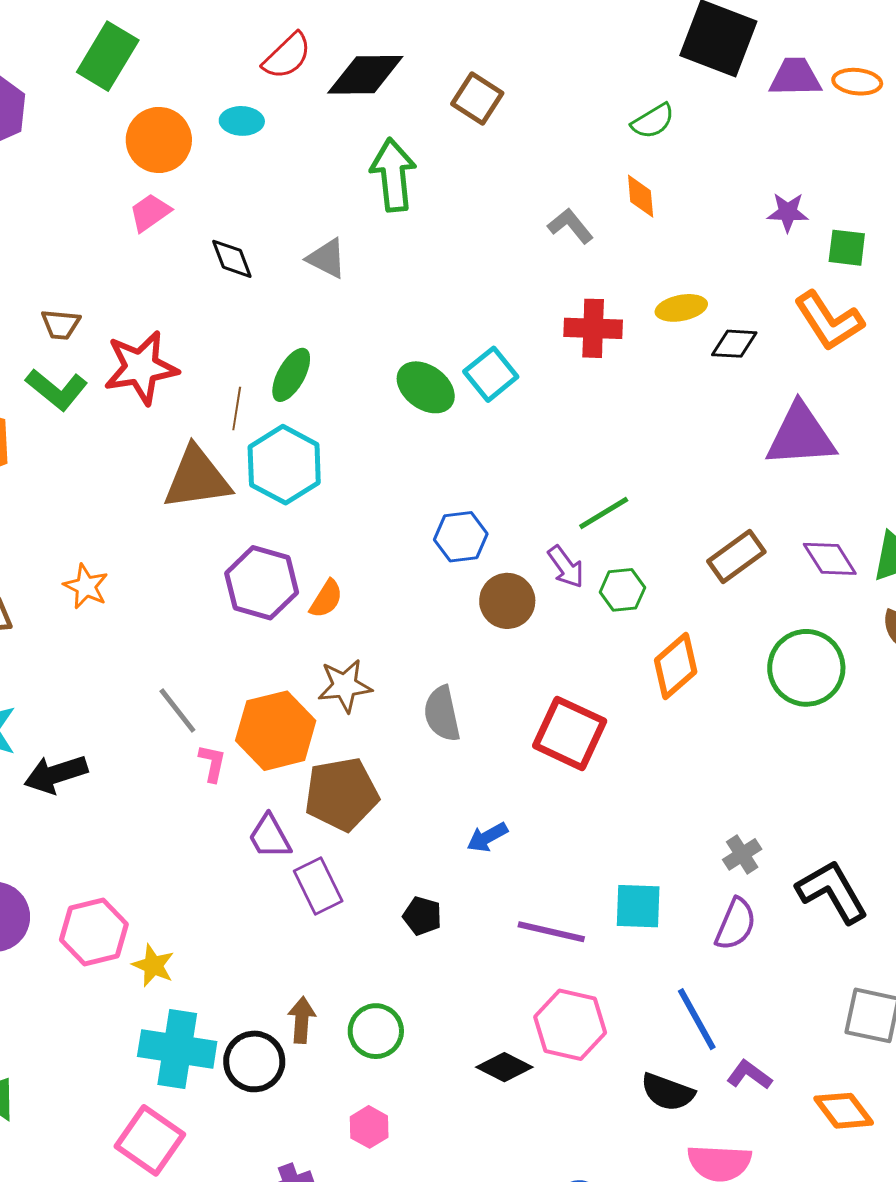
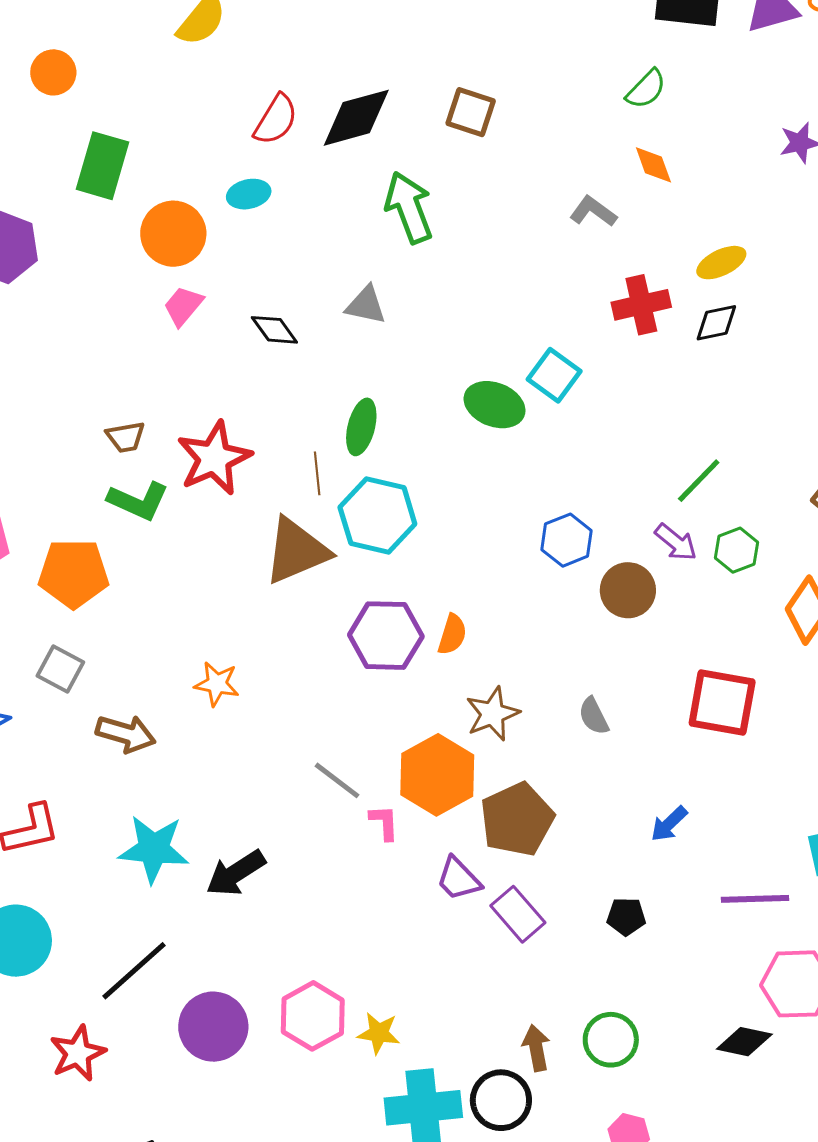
black diamond: (734, 344) -> (716, 323), moved
gray semicircle: (442, 714) -> (594, 716), size x0.7

